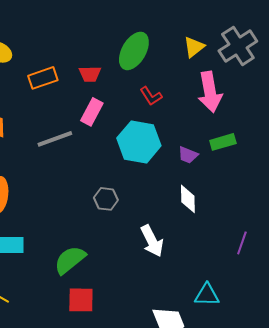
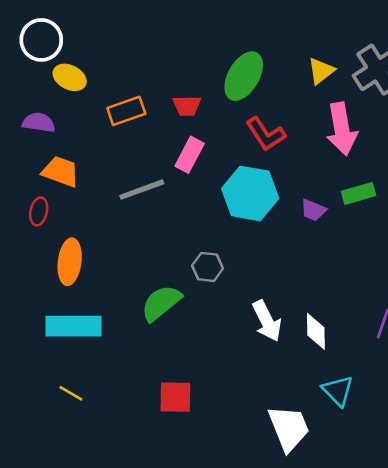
red L-shape: (151, 96) -> (266, 134), size x1.4
white diamond: (188, 199) -> (316, 331), moved
green semicircle: (70, 260) -> (161, 303), moved
cyan triangle: (207, 295) -> (338, 391), turned 44

